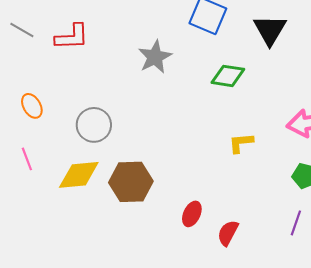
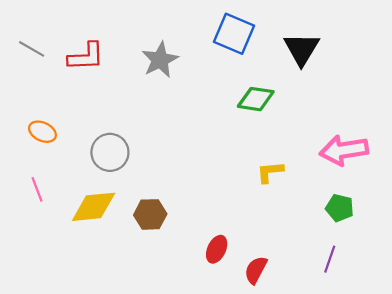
gray star: (155, 57) -> (160, 60), moved
orange ellipse: (32, 106) -> (42, 132), turned -35
brown hexagon: (131, 182) -> (150, 214), size x0.7

